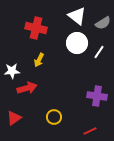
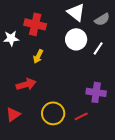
white star: (12, 71) -> (11, 38), moved
yellow circle: (54, 117) -> (53, 113), size x1.5
red line: (90, 131) -> (81, 116), moved

